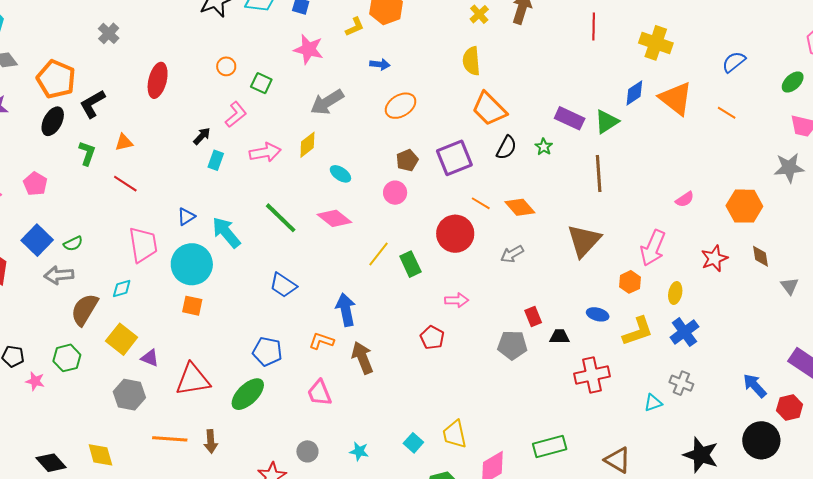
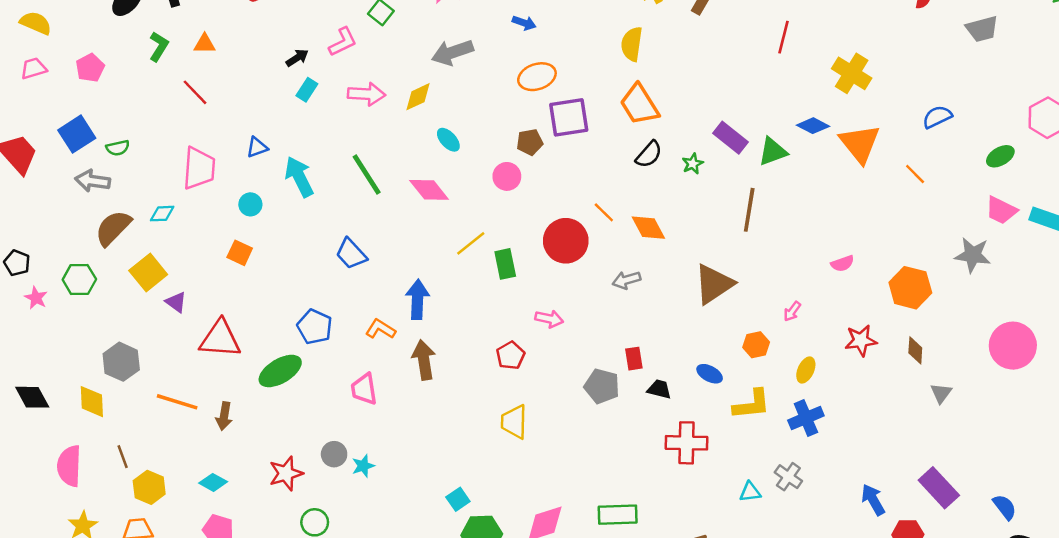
blue diamond: (634, 93) -> (813, 126), turned 48
purple square: (454, 158) -> (569, 117), moved
pink arrow: (653, 248) -> (792, 311), size x0.5
cyan circle: (192, 264) -> (250, 204), size x0.5
gray hexagon: (129, 395) -> (121, 362), moved
yellow trapezoid: (455, 434) -> (514, 422), moved
cyan square: (413, 443) -> (458, 499), moved
cyan star: (359, 451) -> (363, 466), moved, turned 30

